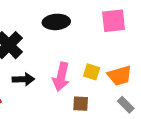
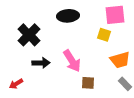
yellow square: (92, 72) -> (104, 35), moved
pink arrow: (61, 77) -> (72, 61), turned -45

